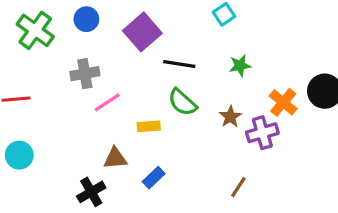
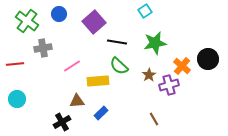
green star: (240, 66) -> (155, 43), size x1.6
gray cross: (85, 74) -> (43, 48), moved
yellow rectangle: (149, 126) -> (98, 81), size x1.5
brown line: (238, 187) -> (154, 119), turned -64

